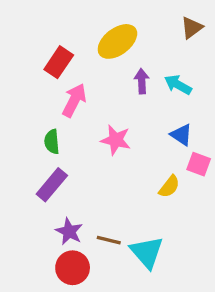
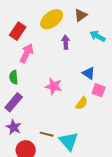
brown triangle: (192, 28) -> (81, 15), moved
cyan arrow: (178, 85) -> (98, 36), moved
pink star: (116, 140) -> (54, 86), moved
purple star: (69, 231) -> (14, 127), moved

